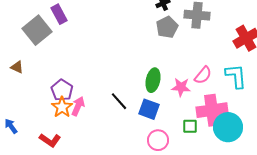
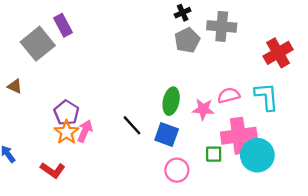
pink semicircle: (203, 75) -> (229, 95), turned -144

